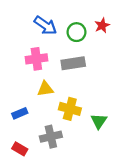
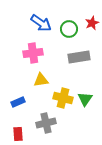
gray rectangle: (73, 63) -> (79, 57), moved
green triangle: (99, 121) -> (85, 99), moved
red rectangle: (20, 149) -> (18, 134), turned 56

